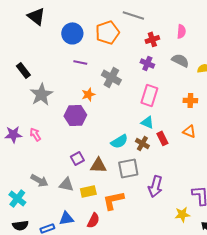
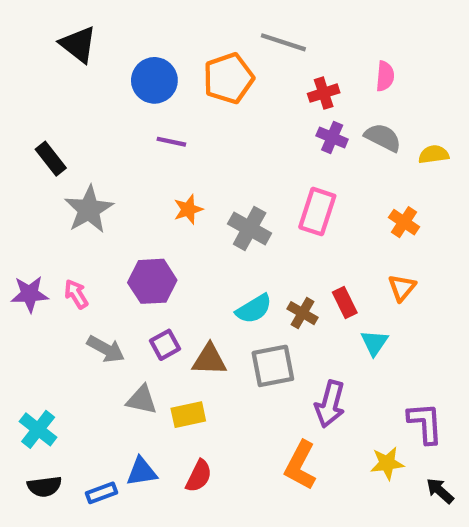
purple cross: (147, 63) -> (332, 137), moved
gray cross: (111, 77) -> (250, 228), moved
orange cross: (190, 100) -> (404, 222), turned 32
purple hexagon: (75, 115) -> (152, 281), moved
cyan triangle: (147, 122) -> (374, 343), moved, turned 40
orange triangle: (189, 131) -> (402, 288), turned 48
gray arrow: (39, 180) -> (106, 349), moved
orange L-shape: (113, 200) -> (300, 465), moved, turned -50

